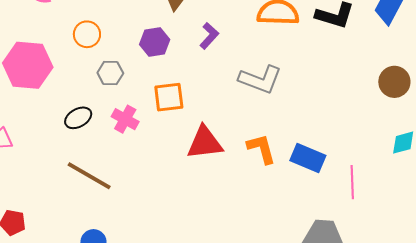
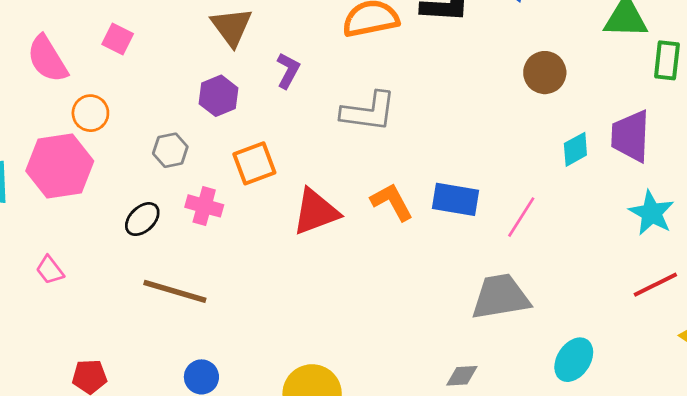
orange circle: (87, 34) -> (90, 113), moved
pink line: (352, 182) -> (521, 217), turned 48

